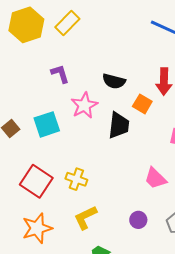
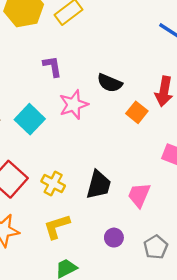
cyan square: (47, 124) -> (30, 119), turned -36
black trapezoid: (119, 125) -> (99, 185), moved
pink trapezoid: (155, 178) -> (139, 195), turned 60

